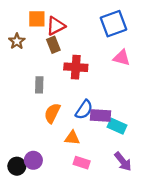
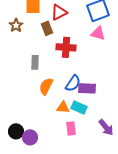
red triangle: (56, 26) -> (59, 12), moved
pink triangle: (122, 58) -> (98, 33), moved
cyan rectangle: (117, 126) -> (79, 107), moved
purple circle: (33, 160) -> (30, 137), moved
pink rectangle: (82, 163) -> (71, 128), turned 64

